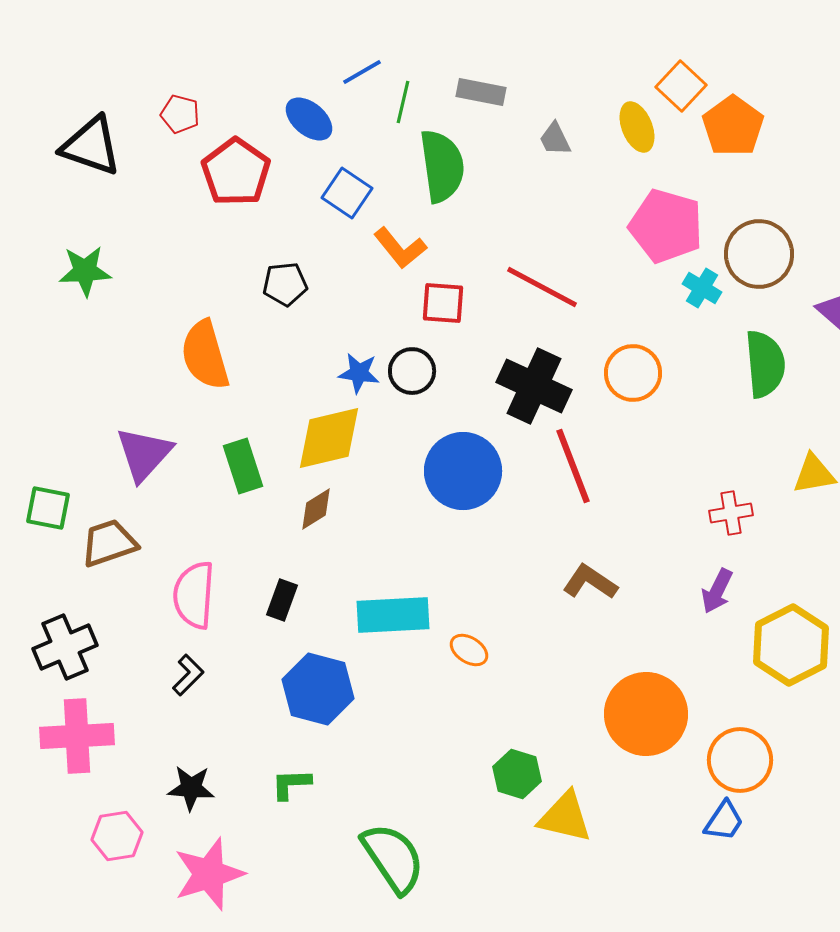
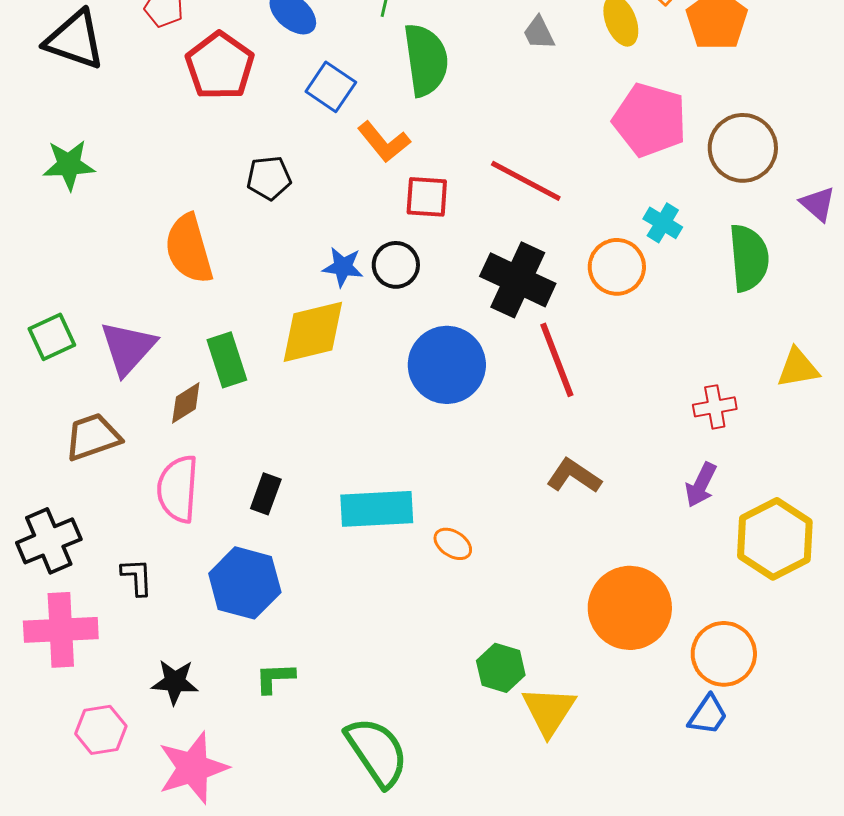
cyan cross: (702, 288) -> (663, 223), moved
green square: (48, 508) -> (52, 337), moved, turned -36
brown diamond: (316, 509) -> (186, 403), moved
black L-shape: (188, 675) -> (137, 577), moved, turned -48
blue hexagon: (318, 689) -> (245, 583), moved
yellow triangle: (565, 817) -> (549, 711), turned 50

